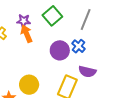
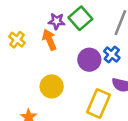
purple star: (24, 21) -> (57, 21), moved
yellow circle: (29, 85) -> (52, 86), moved

